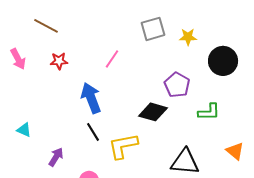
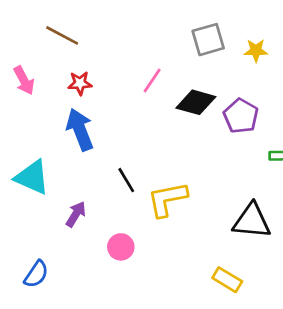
blue arrow: (91, 98) -> (80, 130), moved
black diamond: (153, 112) -> (196, 102), moved
cyan triangle: (24, 130) -> (32, 177), size x1.8

